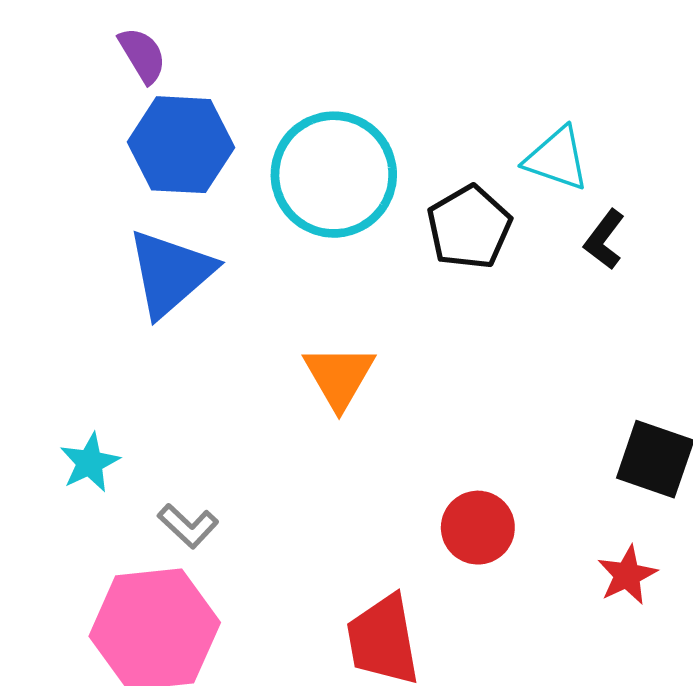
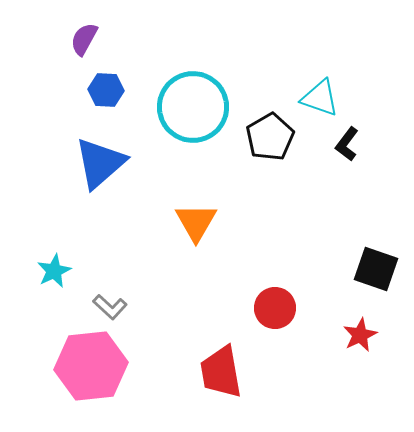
purple semicircle: (142, 55) -> (84, 39), turned -120
blue hexagon: (181, 145) -> (106, 90), size x0.6

